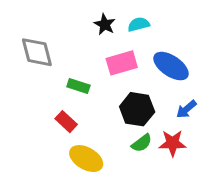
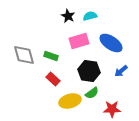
gray diamond: (37, 52) -> (24, 55), moved
red rectangle: (66, 122) -> (53, 79), moved
red star: (173, 143) -> (112, 109), moved
yellow ellipse: (86, 159) -> (70, 101), moved, turned -45

